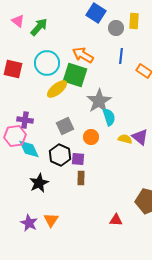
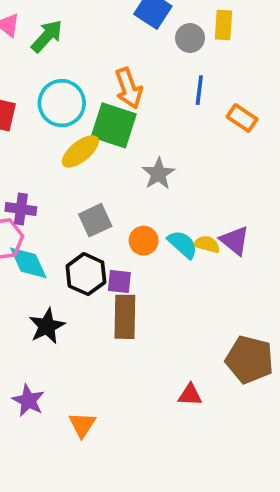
orange arrow: (83, 55) -> (129, 88), turned -140
gray star: (99, 101) -> (158, 174), size x0.7
cyan semicircle: (109, 117) -> (183, 244), moved, turned -30
brown rectangle: (81, 178) -> (125, 317), size x1.6
orange triangle: (51, 220) -> (82, 425), moved

